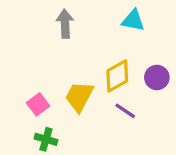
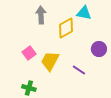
yellow diamond: (117, 76) -> (66, 28), moved
pink square: (38, 104) -> (29, 53), moved

